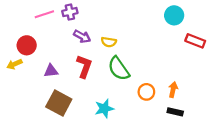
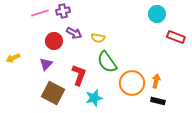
red circle: (27, 45) -> (54, 41), moved
red L-shape: (84, 66) -> (79, 75), moved
purple triangle: (51, 71) -> (46, 64), turned -40
orange circle: (146, 92) -> (132, 83), size x1.6

